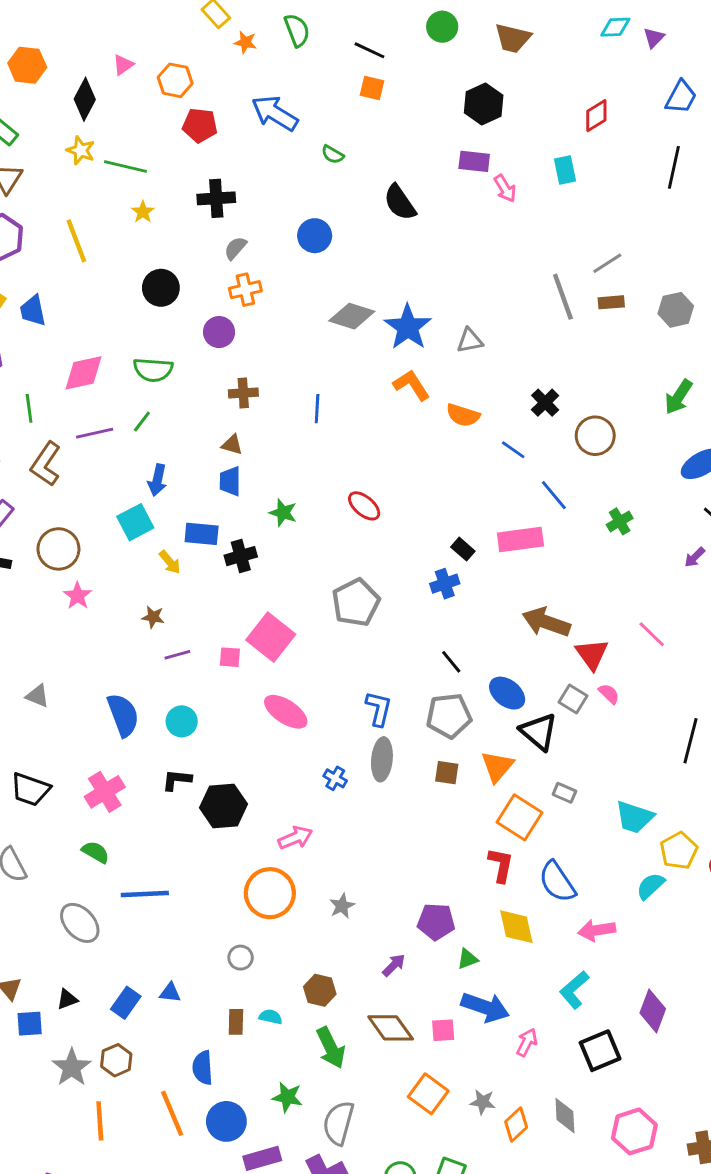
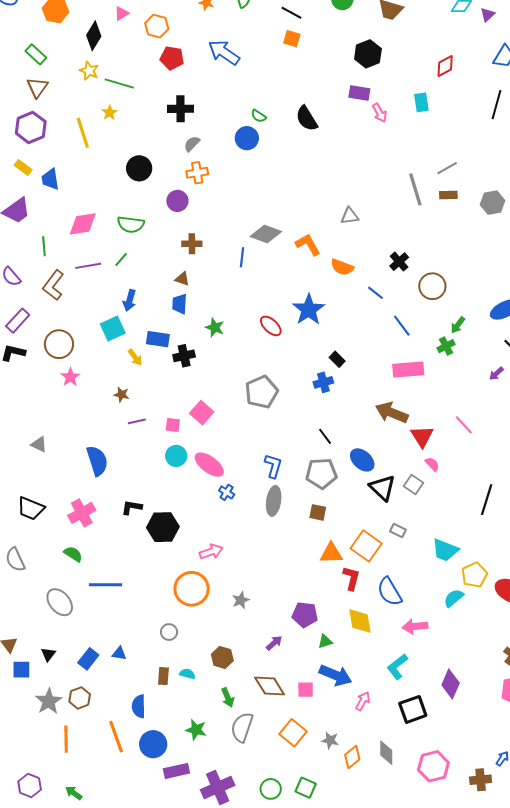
green semicircle: (333, 155) -> (259, 116), moved
yellow star: (143, 212) -> (110, 113), moved
gray diamond: (352, 316) -> (266, 234), moved
blue star: (408, 327) -> (309, 310), moved
green arrow: (679, 397) -> (458, 325), moved, size x0.7
pink rectangle: (520, 539) -> (408, 369), moved
pink square: (271, 637) -> (202, 413), size x0.7
gray square: (573, 699) -> (413, 484), moved
cyan circle: (182, 721) -> (176, 456), moved
orange triangle: (497, 766) -> (331, 553), moved, turned 45
blue cross: (335, 778) -> (227, 492), moved
black triangle: (67, 999) -> (48, 654), turned -35
green arrow: (331, 1048) -> (228, 697), size x0.7
gray semicircle: (339, 1123) -> (242, 727), moved

